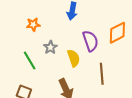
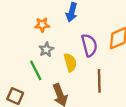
orange star: (33, 25) -> (42, 25), moved
green line: (30, 61) -> (36, 70), moved

